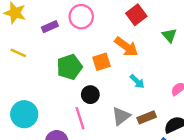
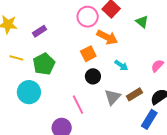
pink circle: (81, 17) -> (88, 17), moved
green pentagon: (69, 67) -> (44, 64), moved
black circle: (90, 95) -> (93, 76), moved
cyan circle: (24, 114) -> (29, 92), moved

